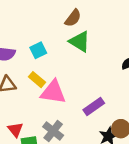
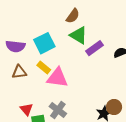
cyan square: (38, 50) -> (44, 43), size x1.5
purple rectangle: (94, 107) -> (95, 48), moved

